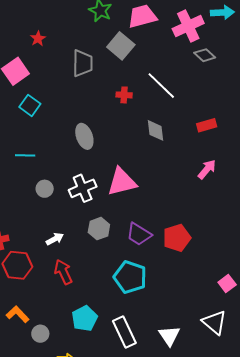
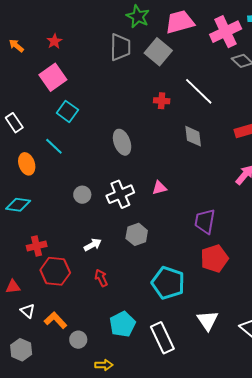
red star: (38, 39) -> (54, 41), moved
gray trapezoid: (83, 63) -> (120, 47), moved
cyan line: (25, 155) -> (54, 146), moved, turned 42
pink triangle: (122, 182) -> (159, 188), size x0.5
purple trapezoid: (139, 234) -> (205, 221), moved, turned 68
red pentagon: (177, 238) -> (214, 259), moved
red arrow: (63, 272) -> (101, 278), size x0.7
white triangle: (169, 336) -> (208, 320), moved

